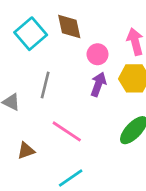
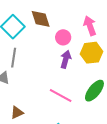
gray line: (45, 85) -> (14, 58), moved
pink line: (67, 131) -> (61, 95), moved

